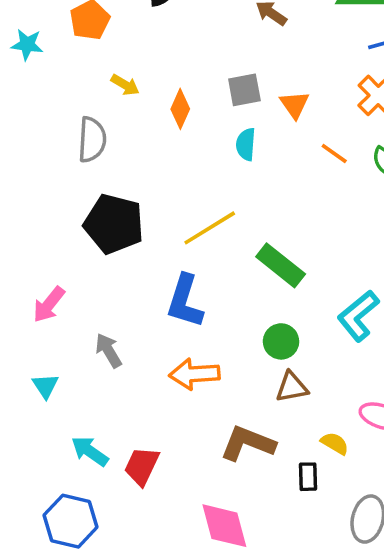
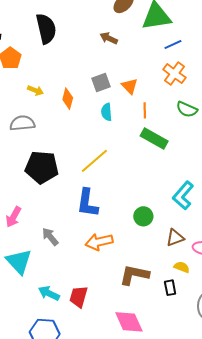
gray semicircle: (92, 140) -> (22, 123), turned -90
orange line: (334, 153) -> (145, 110), moved, turned 63
green rectangle: (281, 265) -> (154, 138), moved
cyan triangle: (45, 386) -> (19, 262), size x1.8
brown triangle: (292, 387) -> (175, 238), moved

